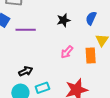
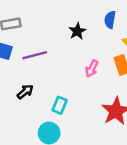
black arrow: (26, 71) -> (25, 92), moved
cyan rectangle: (42, 88) -> (60, 105), moved, turned -32

